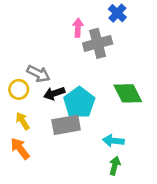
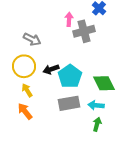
gray arrow: (38, 74) -> (32, 39), moved
yellow circle: (19, 89) -> (24, 66), size x1.5
green diamond: (128, 93) -> (104, 83), moved
gray rectangle: (66, 125) -> (69, 103), moved

